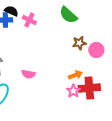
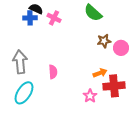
pink semicircle: (28, 74) -> (53, 72), turned -104
pink star: (73, 91) -> (90, 96), moved

